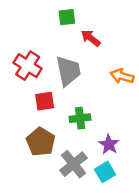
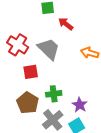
gray trapezoid: (68, 71) -> (49, 49), turned -35
green cross: (80, 118) -> (54, 94), moved

